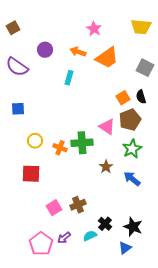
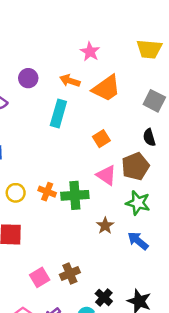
cyan rectangle: (69, 78) -> (58, 113), size x1.5
orange square: (123, 98) -> (101, 139), moved
orange cross: (60, 148) -> (47, 192), moved
green star: (132, 149) -> (138, 203), turned -30

